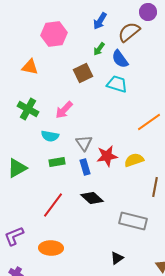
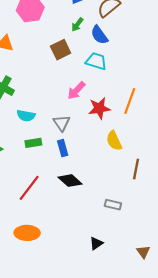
pink arrow: (64, 110) -> (76, 90), moved
orange line: (149, 122) -> (130, 101), turned -35
red star: (107, 156) -> (99, 108), moved
yellow semicircle: (134, 160) -> (114, 141), turned -96
gray rectangle: (133, 221) -> (113, 205), size x0.6

